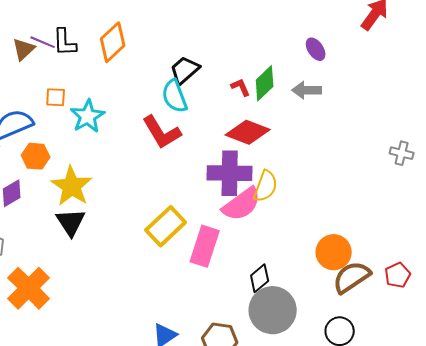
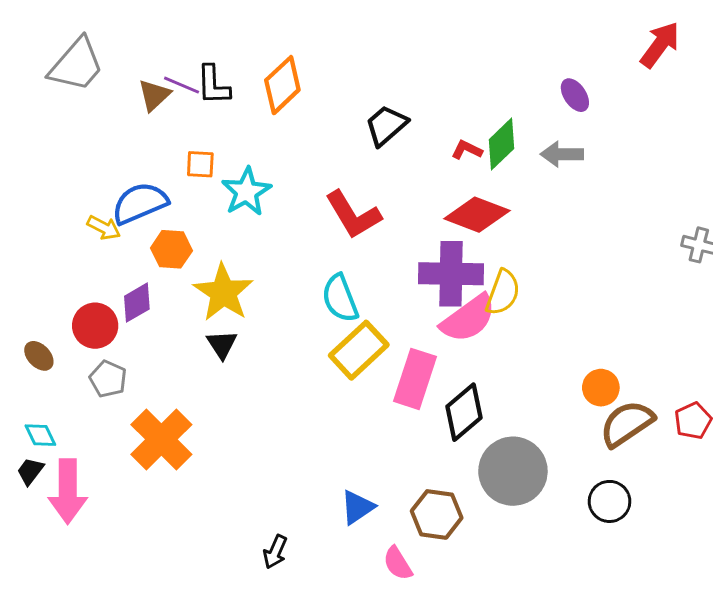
red L-shape: (241, 87) -> (467, 150), turned -40
cyan semicircle: (175, 96) -> (340, 298), moved
black triangle: (71, 222) -> (222, 344), size x0.7
orange circle: (334, 252) -> (601, 388), size x0.7
black diamond: (260, 278) -> (464, 412), moved, size x1.4

